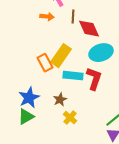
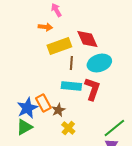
brown line: (73, 17) -> (71, 63), moved
yellow rectangle: (61, 56) -> (59, 46), moved, turned 35
orange rectangle: (45, 63) -> (43, 103), moved

